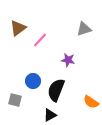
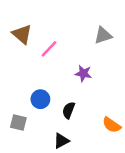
brown triangle: (18, 28) -> (22, 34), turned -42
black semicircle: (56, 90) -> (69, 110), size x0.6

